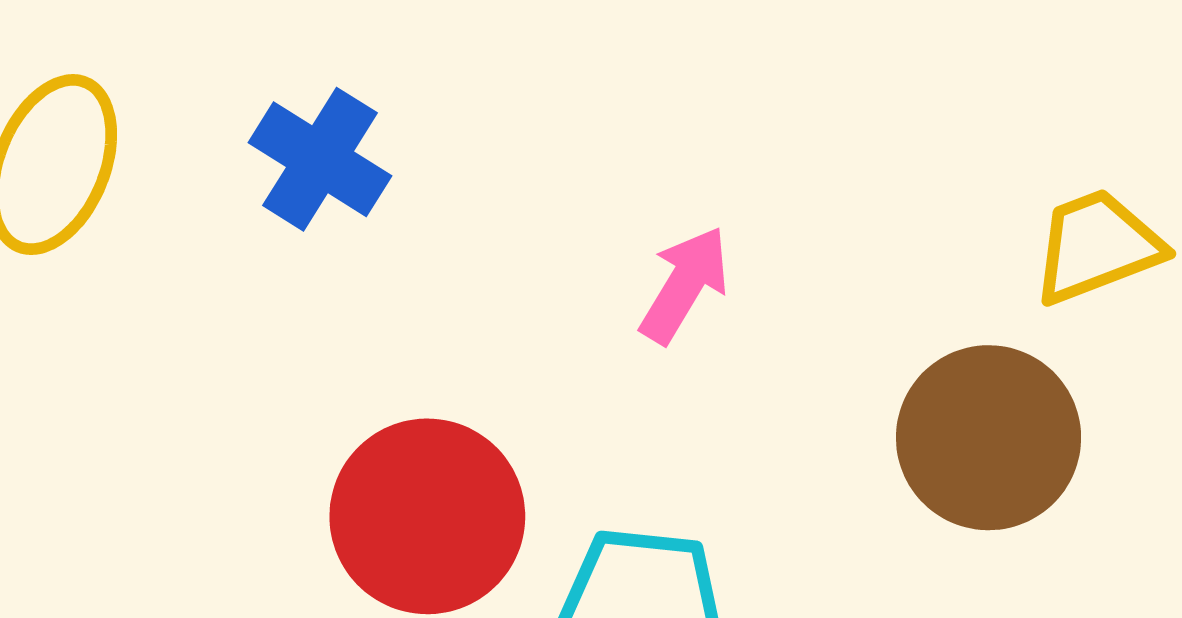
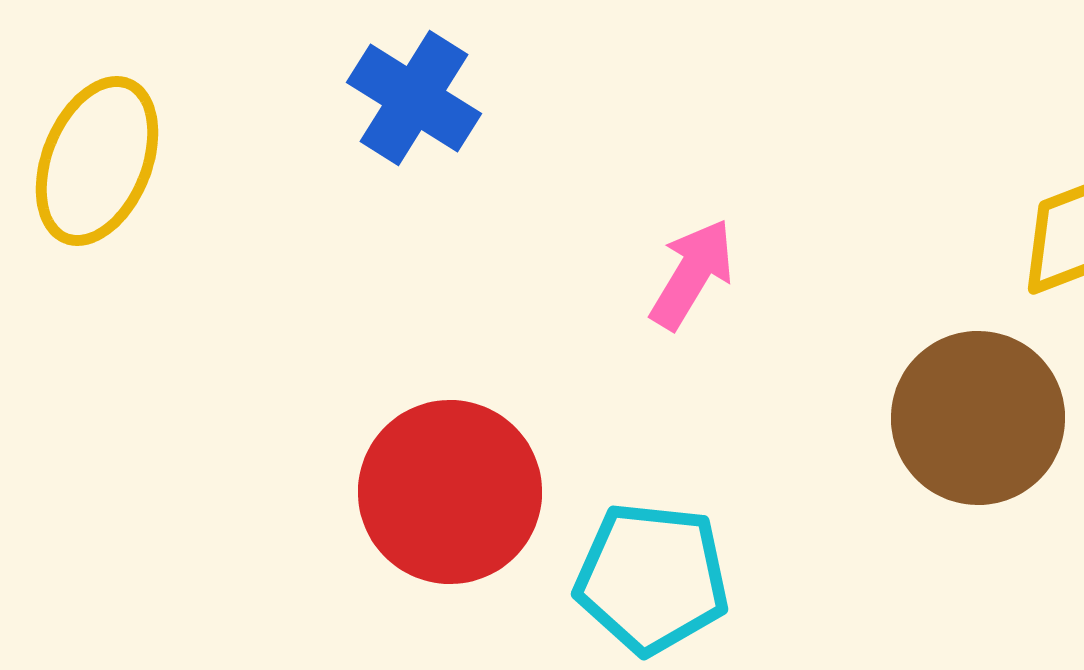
blue cross: (320, 159) -> (414, 98), moved

